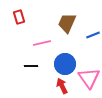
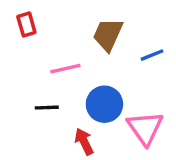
red arrow: (62, 86) -> (84, 141), moved

